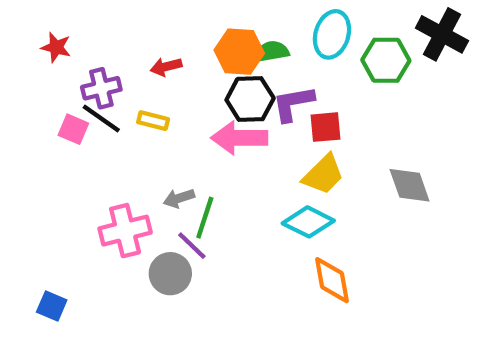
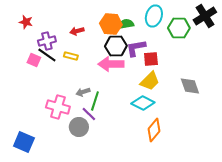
black cross: (442, 34) -> (205, 16), turned 30
pink cross: (125, 231) -> (58, 107), turned 30
orange diamond: (332, 280) -> (154, 130), turned 50
blue square: (52, 306) -> (24, 142), size x1.5

